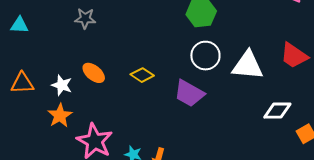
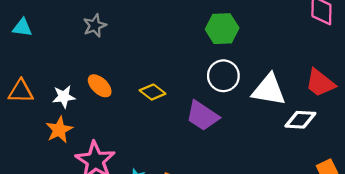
gray star: (85, 18) -> (95, 26), turned -30
white star: (62, 85) -> (64, 97), turned -30
white diamond: (277, 111) -> (300, 120), moved

